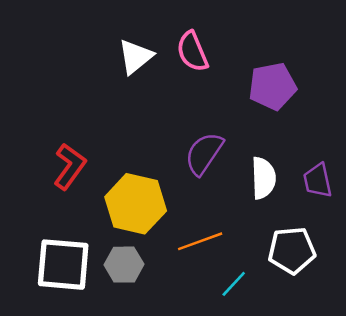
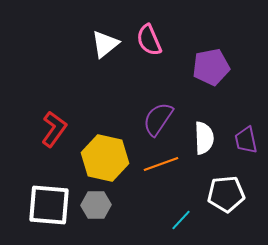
orange line: (200, 241) -> (161, 164), moved

